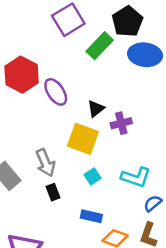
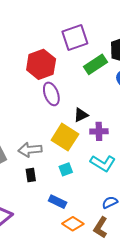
red hexagon: (22, 75) -> (41, 64), moved
gray arrow: (45, 163) -> (30, 150), turned 95
cyan L-shape: (136, 177) -> (103, 163), moved

